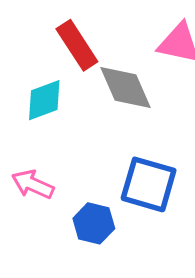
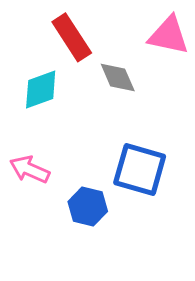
gray diamond: (125, 87) -> (118, 77), size x0.7

